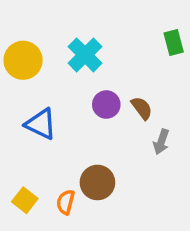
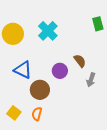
purple circle: (106, 105) -> (60, 71), moved
brown circle: (97, 182) -> (40, 90), moved

